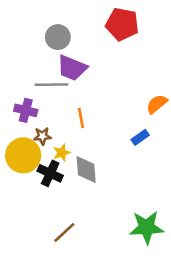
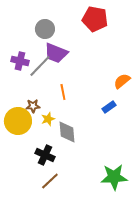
gray line: (51, 85) -> (40, 66), turned -45
purple cross: (26, 110) -> (20, 61), moved
black cross: (50, 173) -> (45, 155), moved

